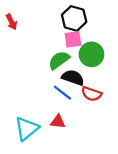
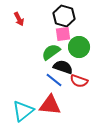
red arrow: (11, 22) -> (19, 19), moved
red triangle: (58, 122) -> (50, 105), size x1.6

